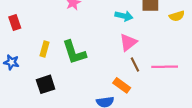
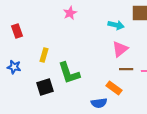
green L-shape: (74, 52) -> (69, 73), moved
brown line: (135, 64) -> (126, 69), turned -64

